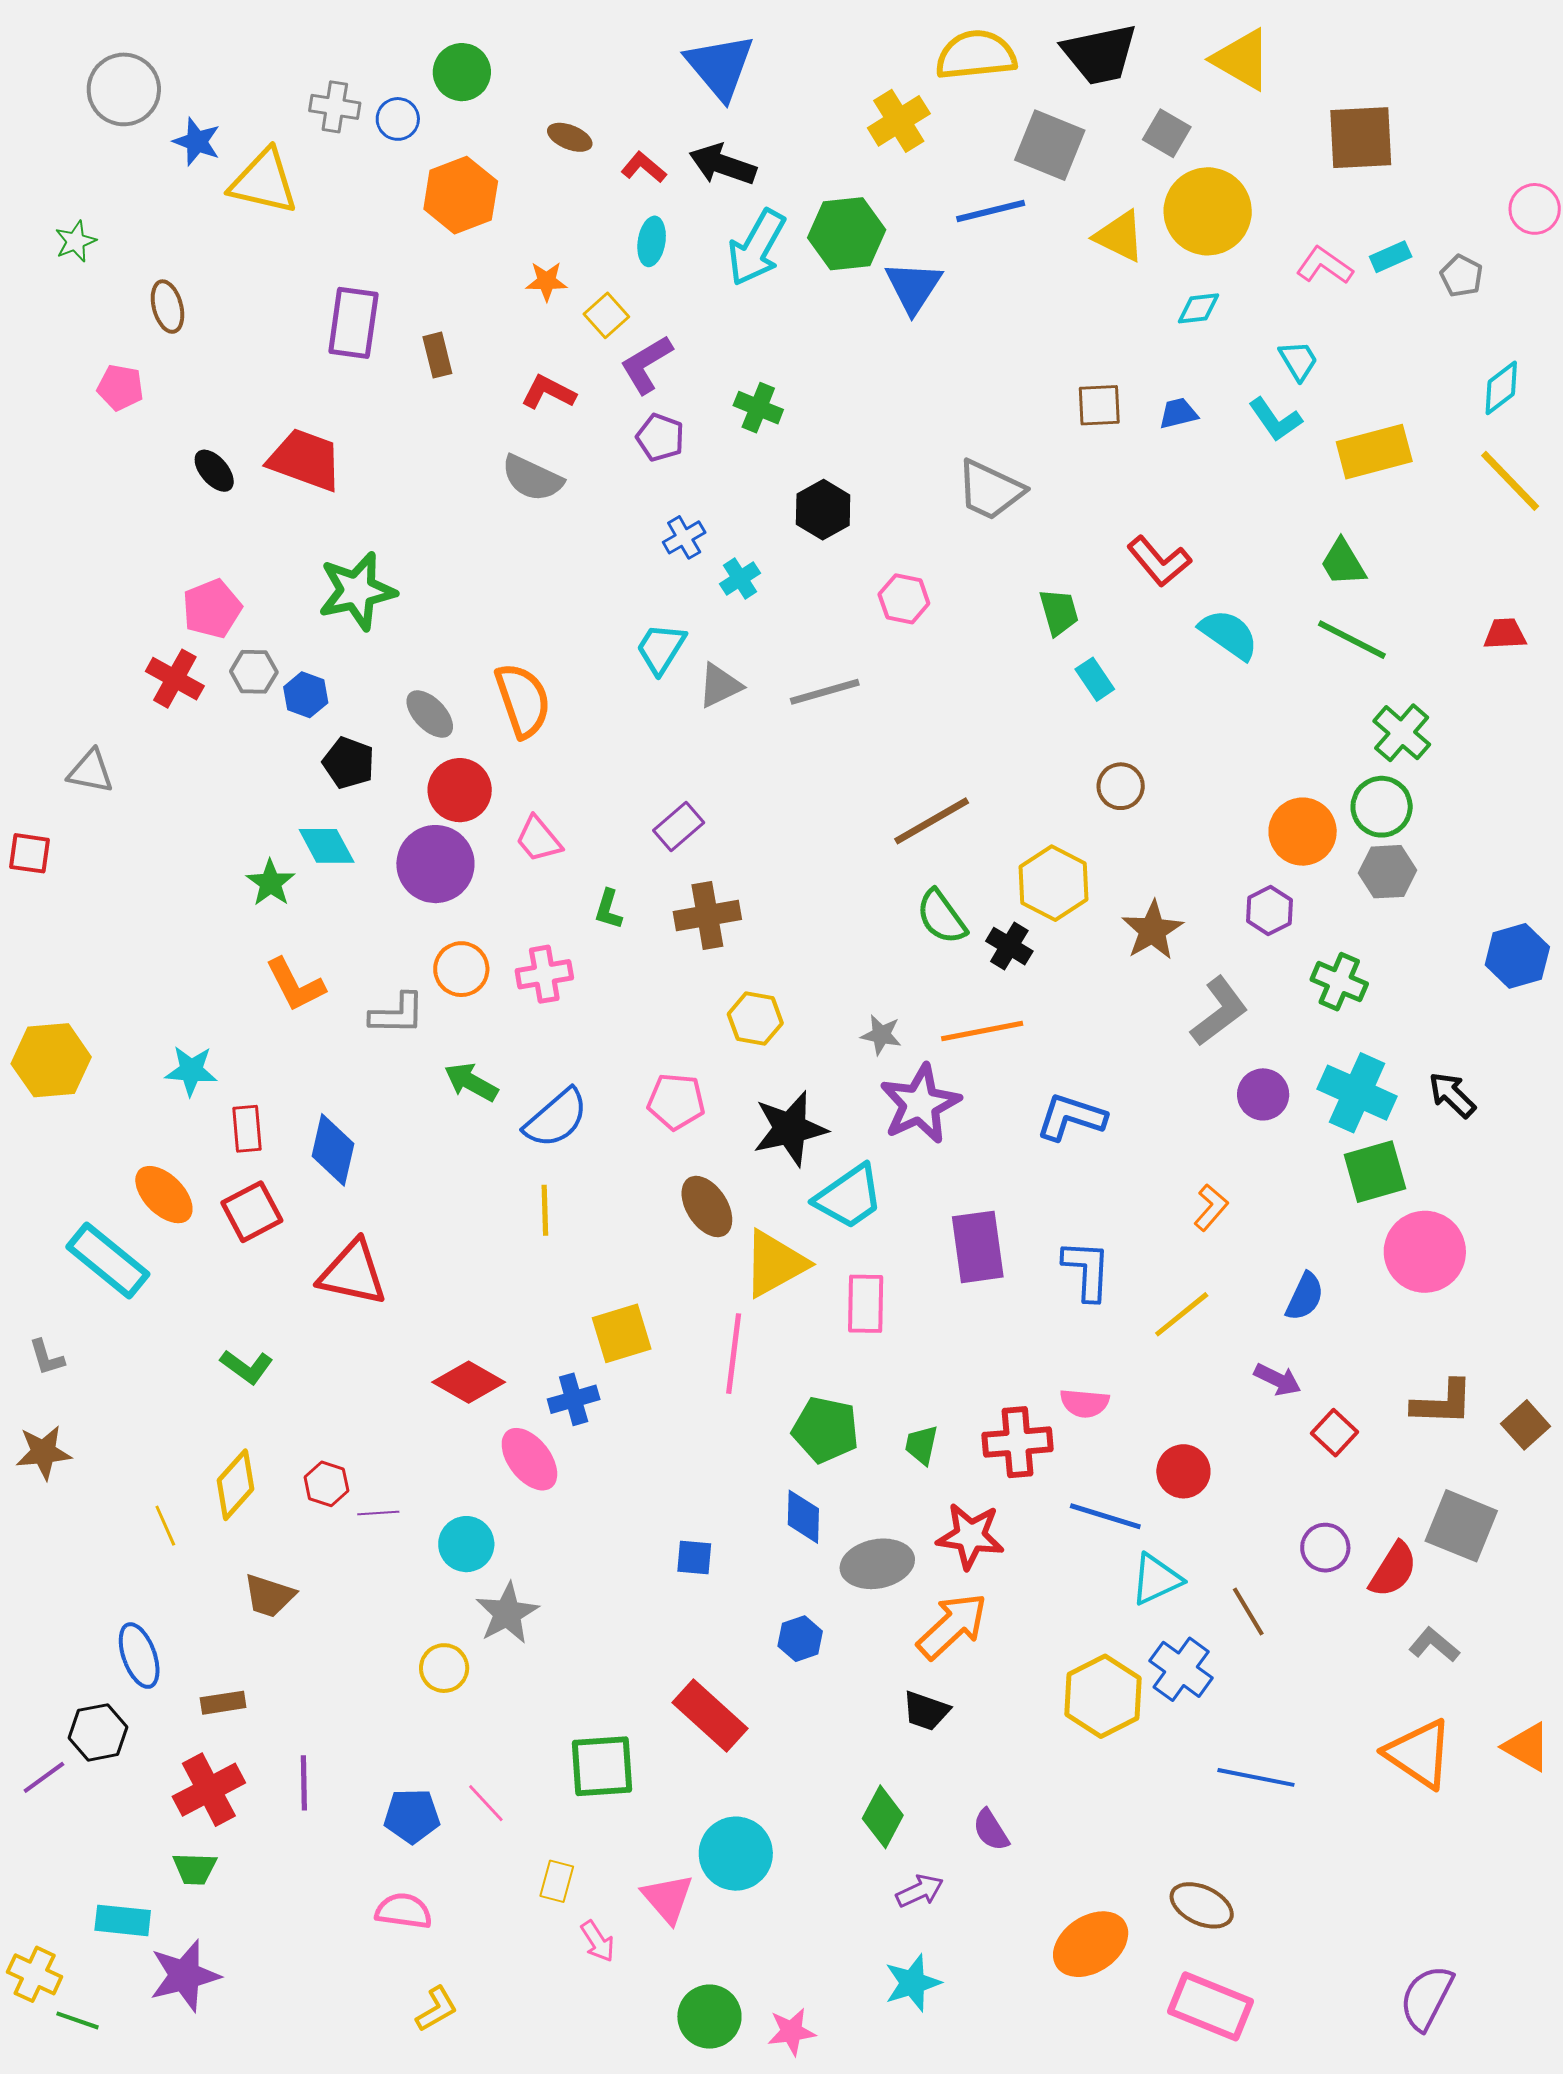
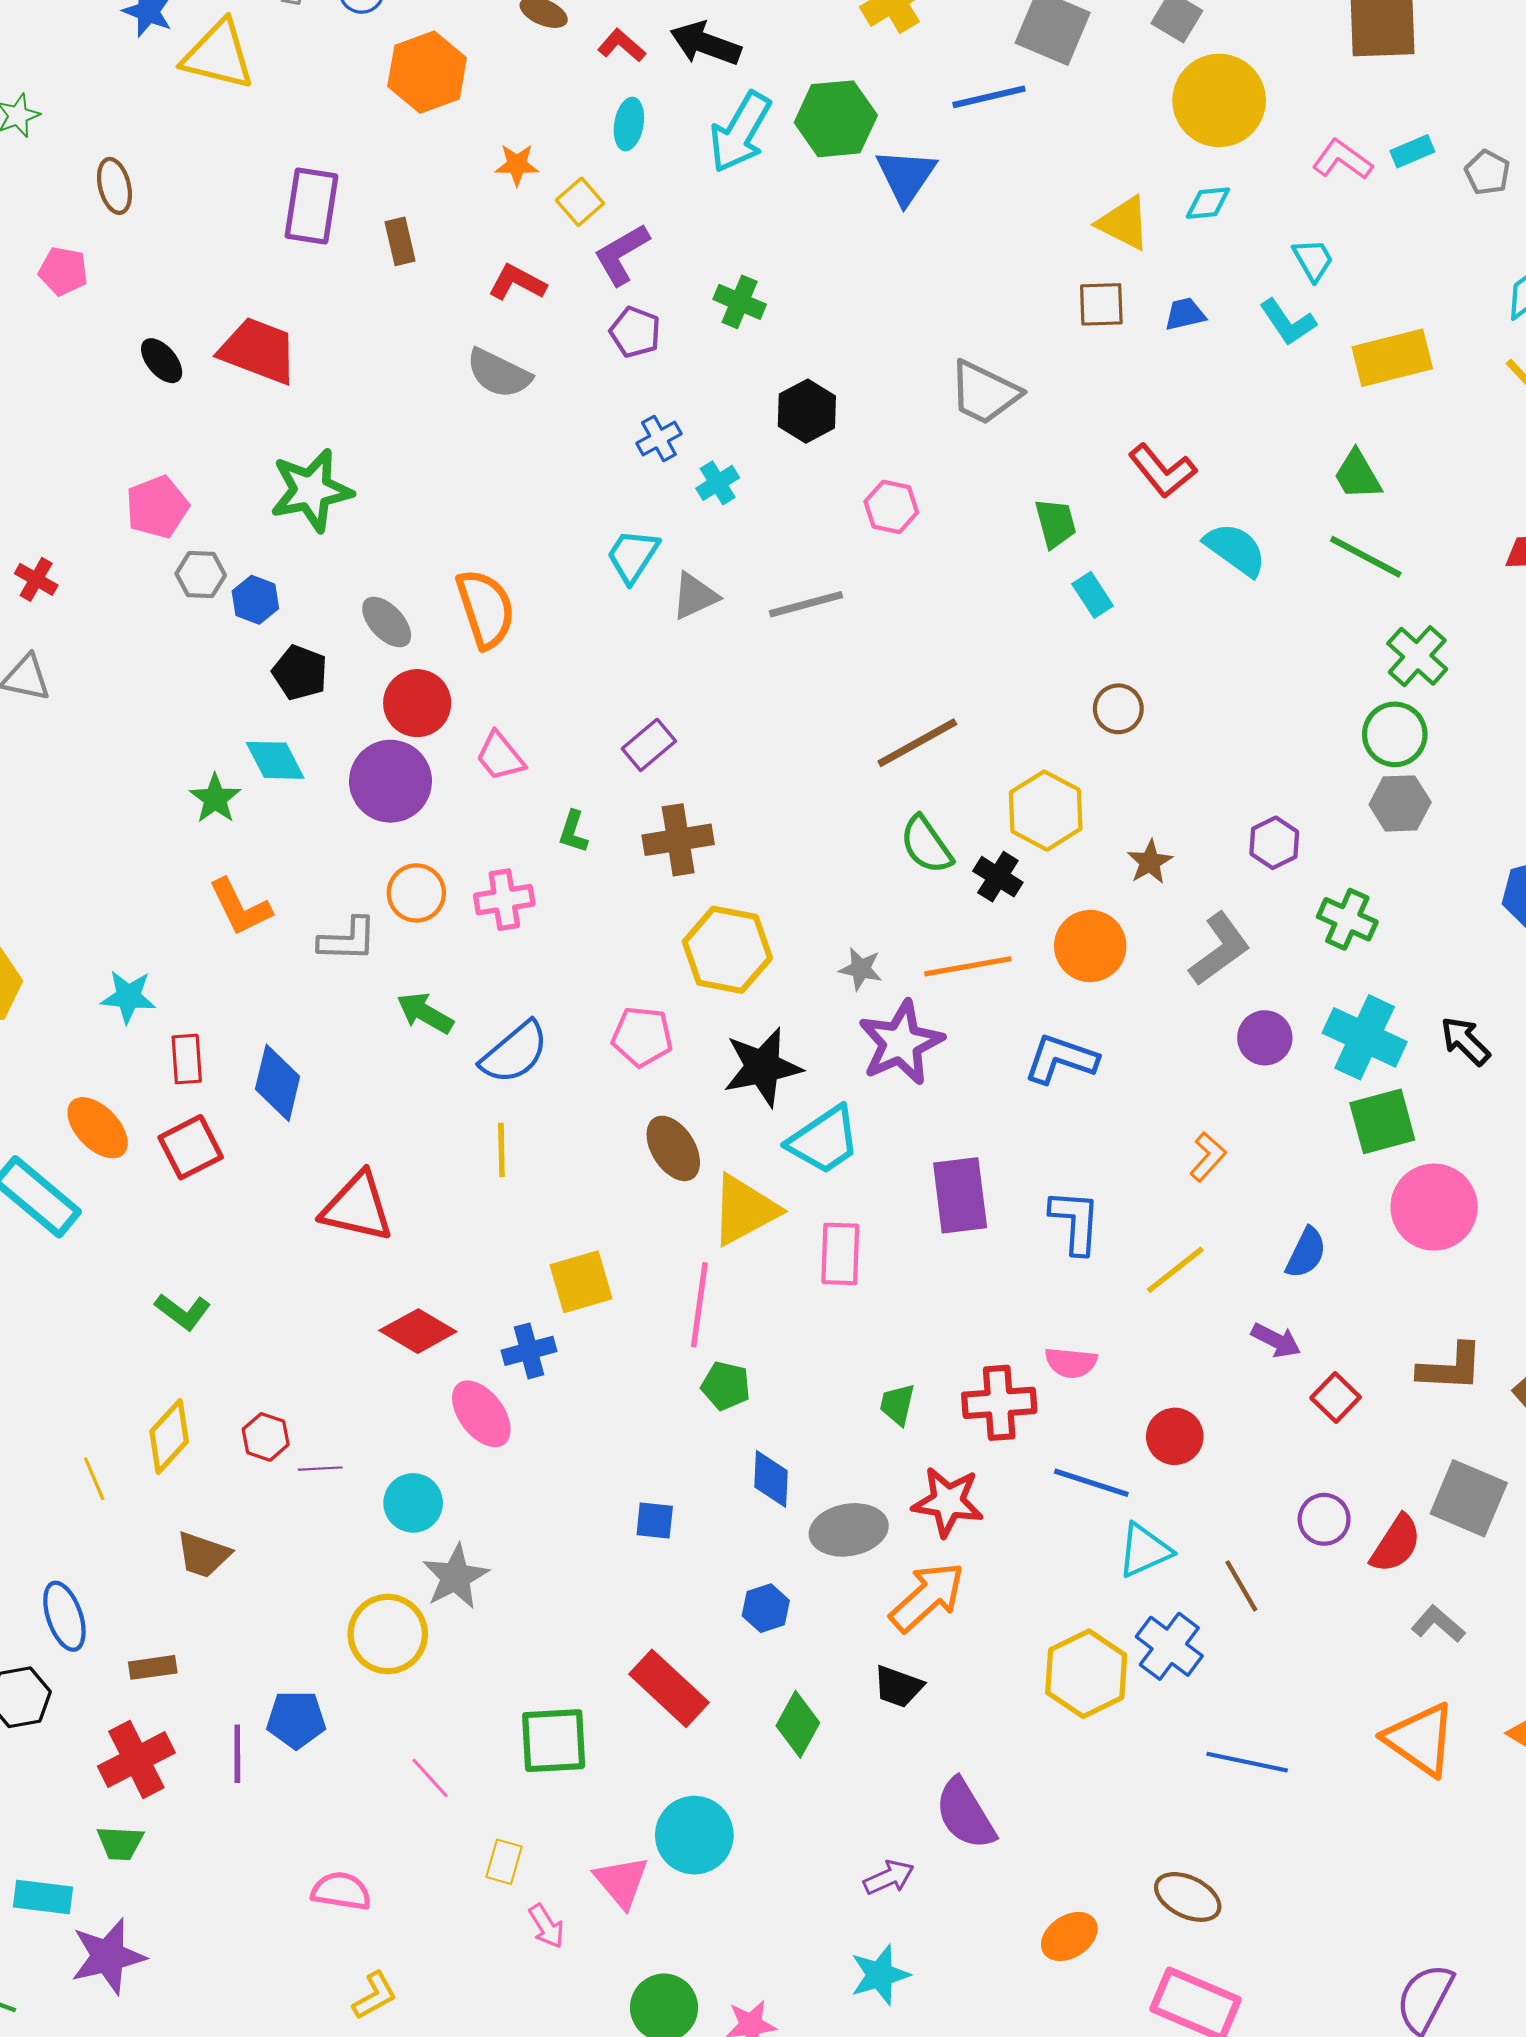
yellow triangle: (1120, 236) -> (1124, 223), moved
red cross: (175, 679) -> (36, 579), moved, size x0.7
orange circle: (1303, 832) -> (1090, 946), moved
brown star: (1152, 930) -> (1150, 862), size x0.7
yellow hexagon: (755, 1019) -> (727, 950), size x1.5
red triangle: (353, 1273) -> (357, 1207), moved
green pentagon: (826, 1430) -> (726, 1386), moved, size x0.7
yellow circle: (444, 1668) -> (388, 1634), size x1.5
blue pentagon: (412, 1816) -> (296, 1720), moved
green diamond: (883, 1817) -> (798, 1724), moved
purple semicircle: (991, 1830) -> (965, 1814), size x1.6
orange ellipse: (1091, 1944) -> (1069, 1936), size x0.7

